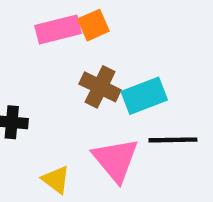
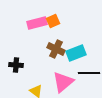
pink triangle: (116, 160) -> (63, 82), turned 30

